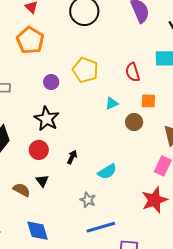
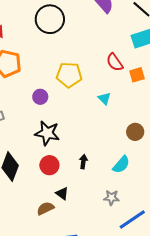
orange square: (148, 101) -> (137, 75), moved
cyan triangle: (112, 103) -> (104, 98), turned -32
brown circle: (134, 122) -> (135, 132), moved
brown semicircle: (22, 190) -> (45, 208), turned -36

